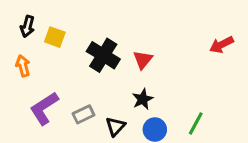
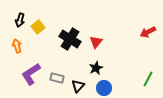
yellow square: (55, 37) -> (38, 27), turned 32
gray rectangle: (84, 114) -> (57, 78), turned 40
green line: (196, 123) -> (148, 79), moved

